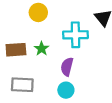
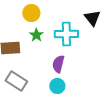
green star: (41, 49) -> (36, 35), moved
gray rectangle: (22, 85) -> (16, 81), turned 30

